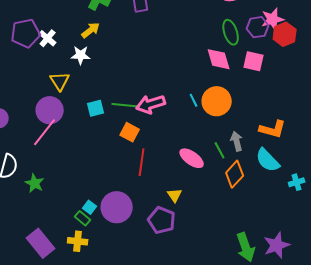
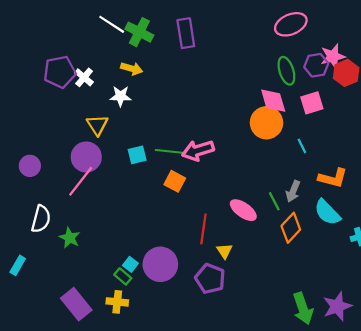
yellow arrow: (91, 30) -> (132, 69), turned 54
pink square: (254, 61) -> (312, 103), turned -30
cyan line: (194, 100) -> (302, 146), moved
orange circle: (217, 101) -> (266, 123), moved
gray arrow: (237, 141) -> (293, 191), turned -144
red line: (142, 162) -> (203, 229), moved

